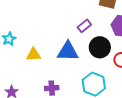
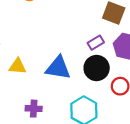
purple rectangle: (84, 26) -> (96, 43), moved

